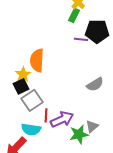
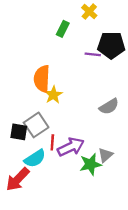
green rectangle: (74, 15) -> (63, 29), moved
yellow star: (23, 74) -> (53, 95), moved
black square: (21, 86) -> (19, 132), moved, turned 35
cyan semicircle: (31, 129) -> (35, 158), turned -42

